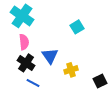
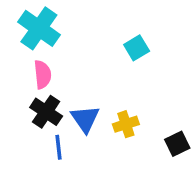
blue triangle: (50, 56) -> (85, 119), moved
blue line: (33, 83) -> (58, 147), turned 56

